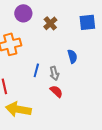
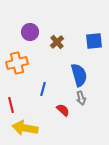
blue semicircle: (72, 56) -> (79, 75), size x1.6
gray arrow: (54, 73) -> (81, 98), moved

